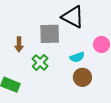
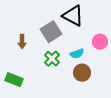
gray square: (50, 34) -> (51, 32), turned -30
green cross: (40, 62) -> (52, 59), moved

